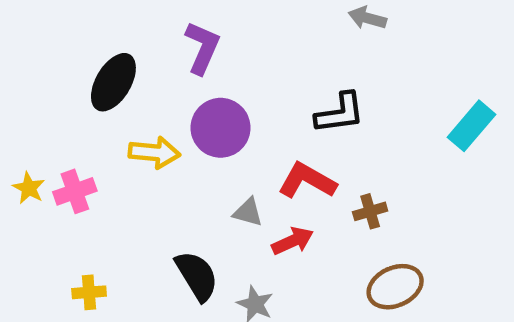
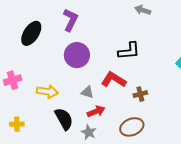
yellow arrow: (154, 153) -> (47, 92), moved
red arrow: (293, 241) -> (96, 111), moved
brown ellipse: (395, 287) -> (132, 127), moved

